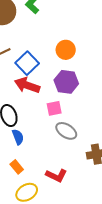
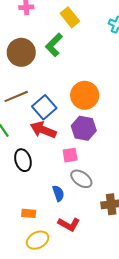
orange circle: (66, 50) -> (85, 95), size x1.4
blue semicircle: (18, 137) -> (58, 193), moved
orange rectangle: (17, 167) -> (29, 213), turned -48

